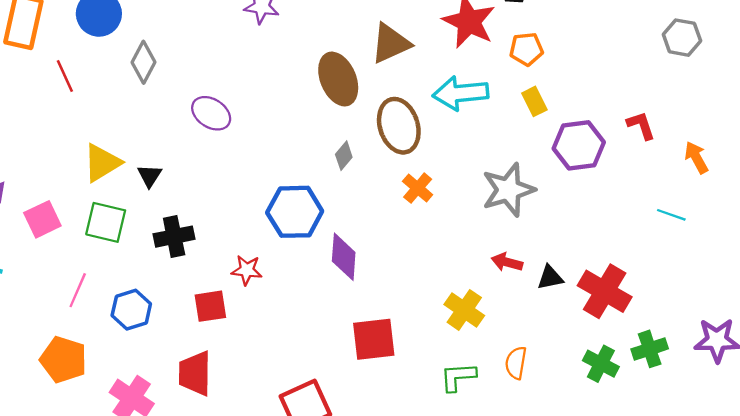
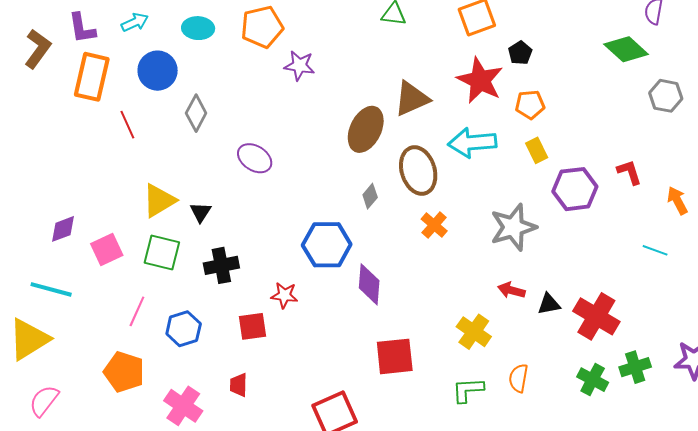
brown ellipse: (338, 79) -> (366, 129), turned 48
red trapezoid: (195, 373) -> (239, 385), size x0.6

